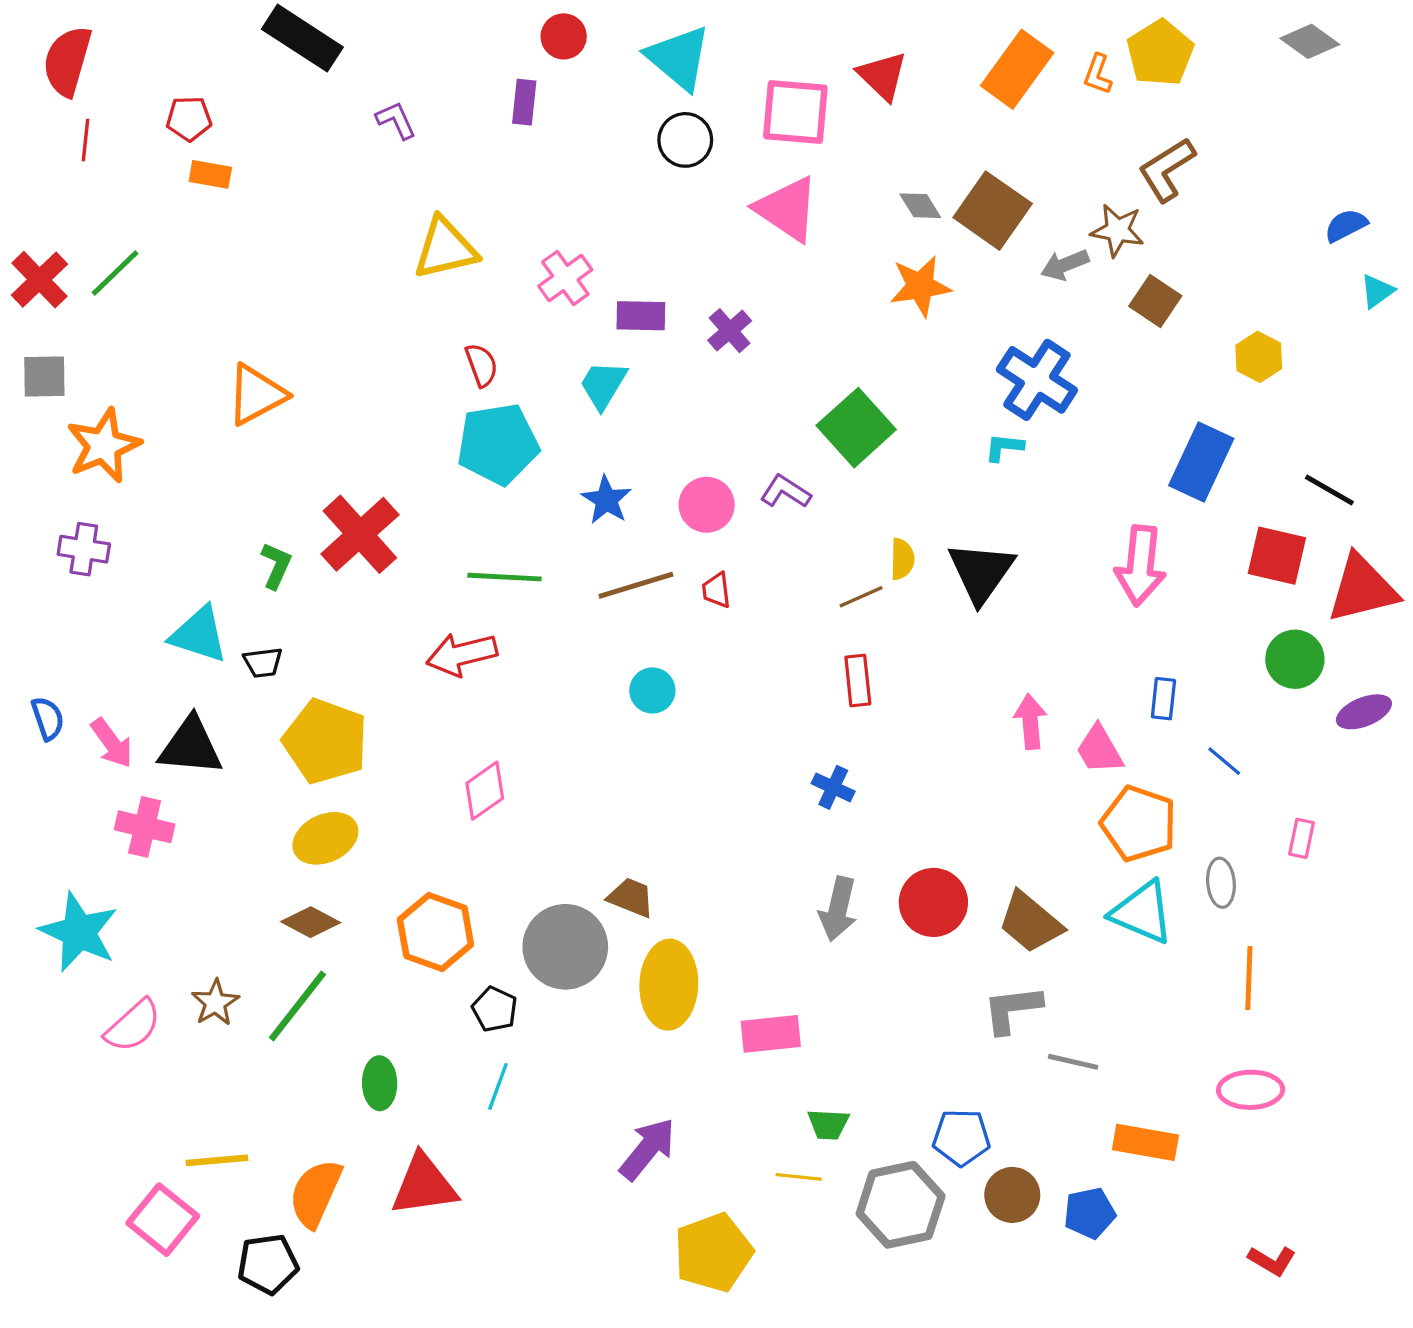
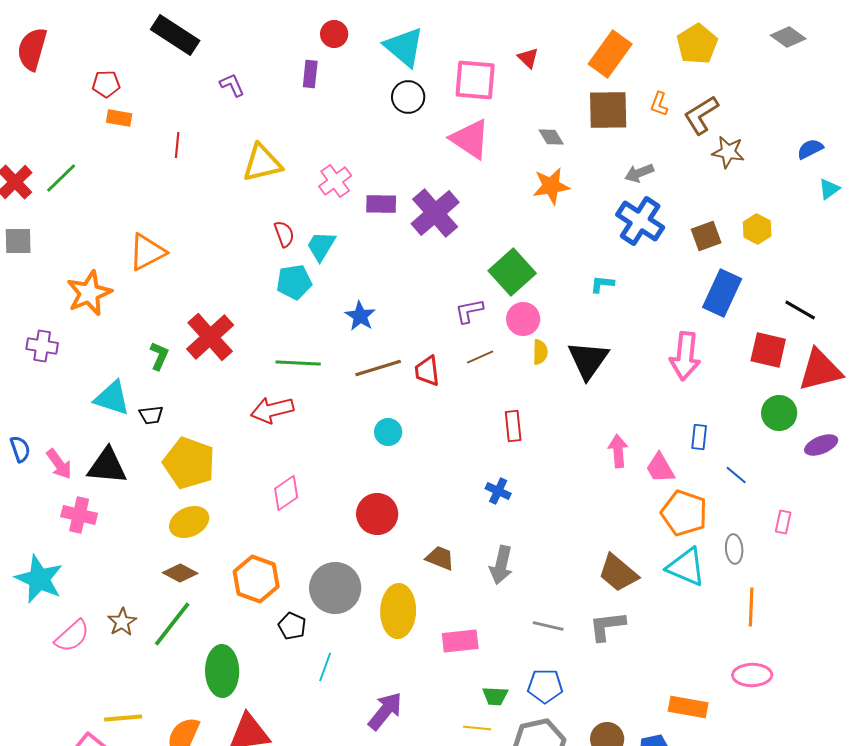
orange L-shape: (1098, 74) -> (659, 104), moved
red triangle: (882, 76) -> (528, 58), size x0.7
red line: (85, 140) -> (177, 145), moved
brown square: (993, 211) -> (608, 110), moved, turned -36
brown star: (1117, 230) -> (728, 152), moved
brown square: (1155, 301) -> (706, 236), moved, turned 36
purple cross: (730, 331) -> (435, 213), size x1.8
blue cross: (1037, 380) -> (640, 221), moved
cyan trapezoid: (603, 385) -> (321, 246), moved
cyan pentagon: (498, 444) -> (294, 282), size x0.7
orange star: (104, 446) -> (89, 293), moved
purple L-shape: (785, 492) -> (469, 311), turned -44
pink circle: (707, 505) -> (523, 319), moved
red trapezoid: (716, 590) -> (427, 371), size x1.4
brown line: (861, 597) -> (480, 357), moved
brown trapezoid: (631, 898) -> (440, 558), moved
red circle: (933, 902) -> (377, 514), moved
gray line: (1073, 1062) -> (548, 626), moved
green ellipse: (380, 1083) -> (222, 671), size x1.6
cyan line: (498, 1086) -> (325, 667), moved
blue pentagon: (961, 1137) -> (545, 686), moved

